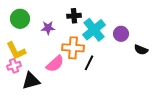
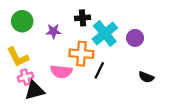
black semicircle: (141, 50) -> (146, 77), moved
pink semicircle: (55, 64) -> (61, 72), turned 48
pink cross: (14, 66) -> (26, 77), moved

